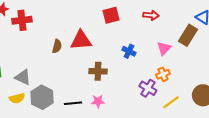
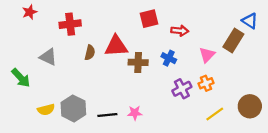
red arrow: (151, 15) -> (180, 31), moved
red cross: (22, 20) -> (70, 24), moved
brown cross: (98, 71) -> (138, 62), moved
gray triangle: (23, 77) -> (48, 57), moved
purple cross: (148, 88) -> (182, 89), moved, turned 30

